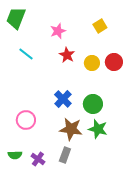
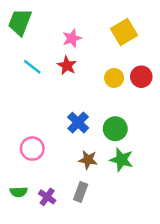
yellow square: (100, 26) -> (124, 32), size x1.5
red star: (67, 55) -> (67, 66), moved
brown star: (71, 129) -> (88, 160), size x0.7

